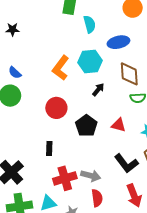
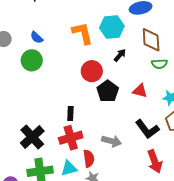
orange L-shape: (61, 68) -> (82, 33), turned 130
red circle: (56, 108) -> (92, 71), moved
red cross: (65, 178) -> (71, 138), moved
red semicircle: (97, 198) -> (89, 158), moved

